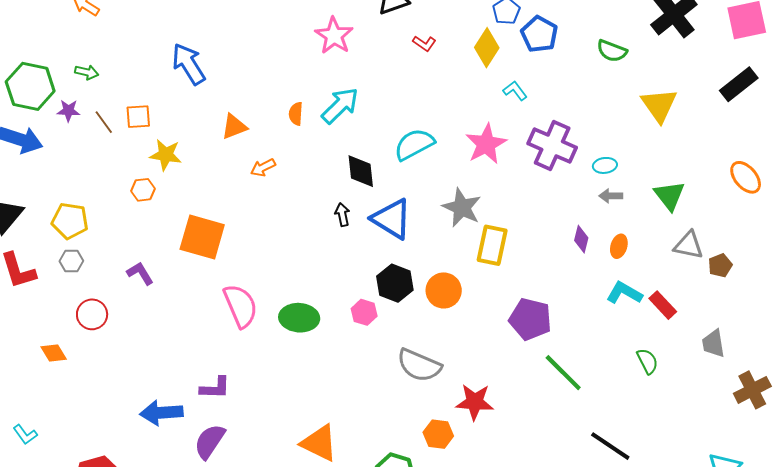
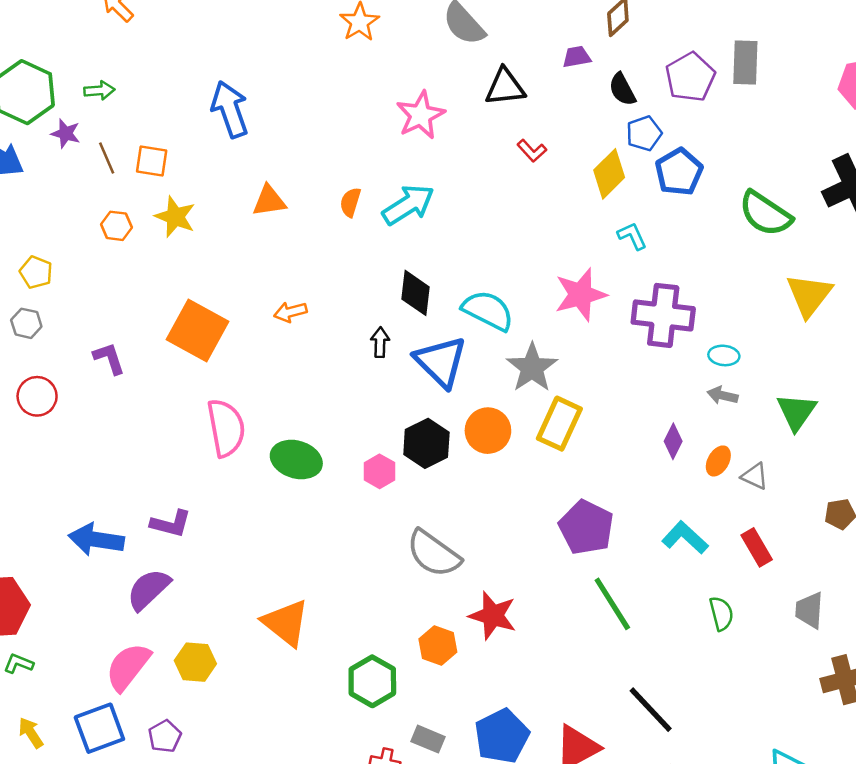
green semicircle: (612, 51) -> (765, 214), size x1.4
green arrow: (87, 72) -> (99, 90), turned -30
cyan semicircle: (414, 144) -> (488, 311), moved, turned 42
purple cross: (552, 146) -> (663, 315), turned -30
orange arrow: (263, 168) -> (290, 312), moved
orange hexagon: (143, 190) -> (116, 226), moved
yellow pentagon: (70, 221) -> (36, 272), size x0.7
gray triangle: (689, 245) -> (755, 476), moved, size x0.7
orange circle: (444, 290) -> (488, 431), moved
cyan L-shape: (624, 293) -> (685, 538), moved

